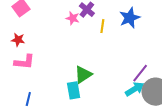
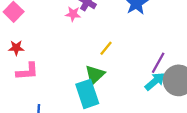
yellow line: (102, 26) -> (106, 48), moved, turned 40
cyan rectangle: (74, 90) -> (87, 94), size x1.4

